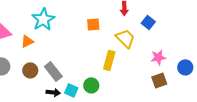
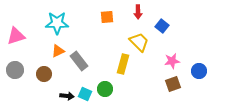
cyan star: (43, 19) -> (57, 23), turned 30
orange square: (93, 24) -> (107, 17), moved
orange triangle: (27, 41) -> (58, 51), moved
gray rectangle: (53, 71) -> (79, 61), moved

